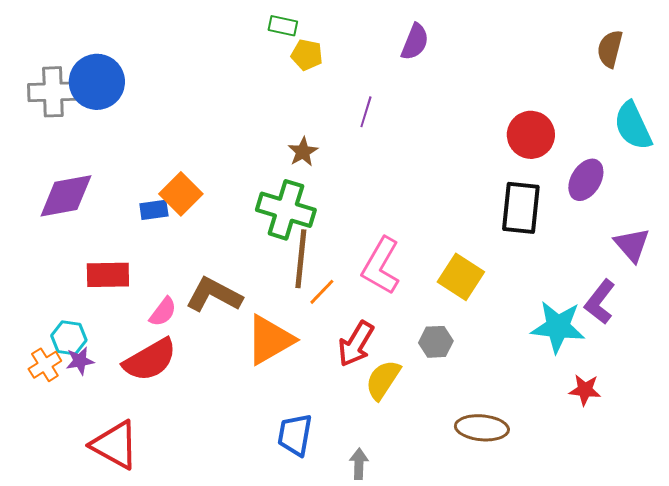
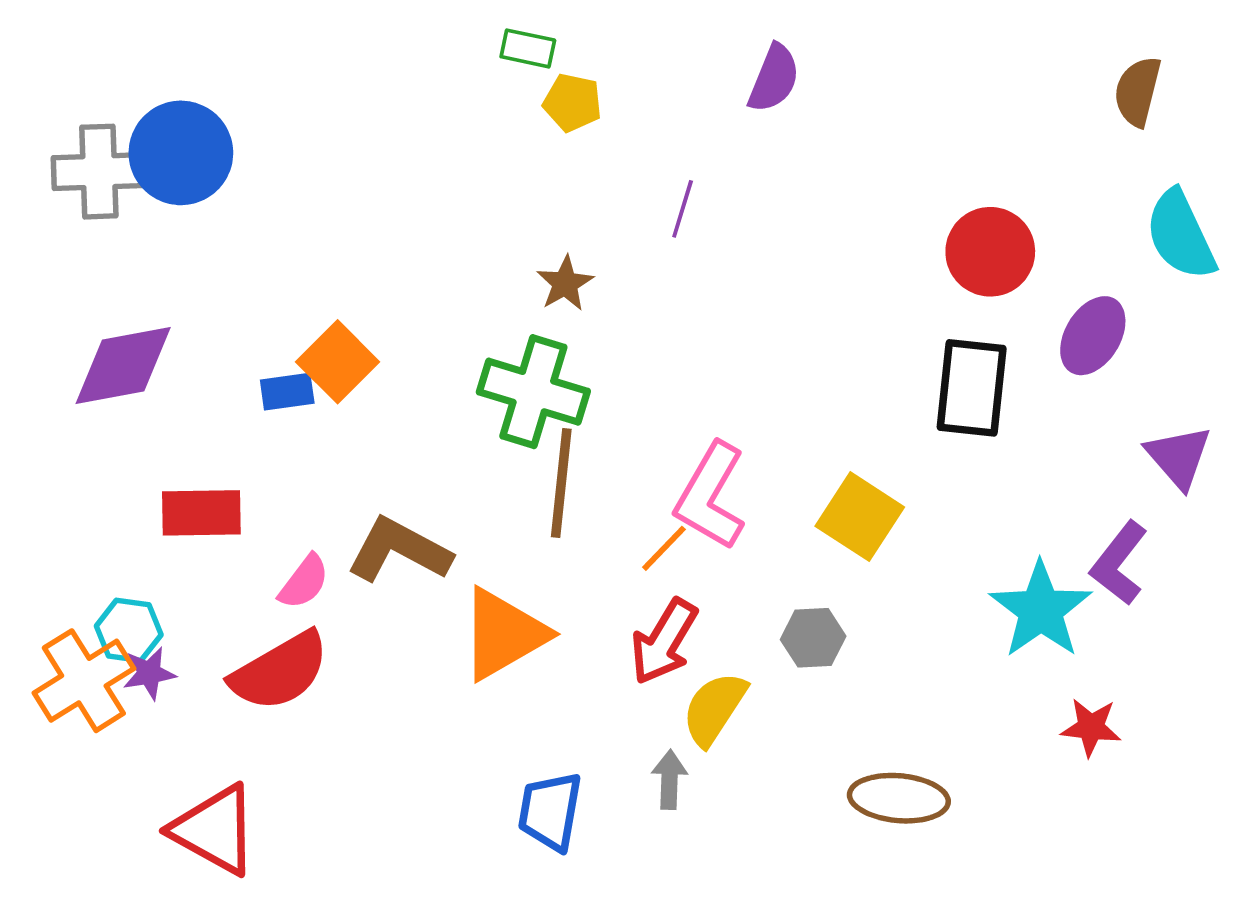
orange line: (322, 292) -> (664, 548), moved
cyan star: (558, 327) -> (1041, 610), turned 30
orange cross: (45, 365) -> (84, 681), size x1.6
gray arrow: (359, 464) -> (670, 780), moved

